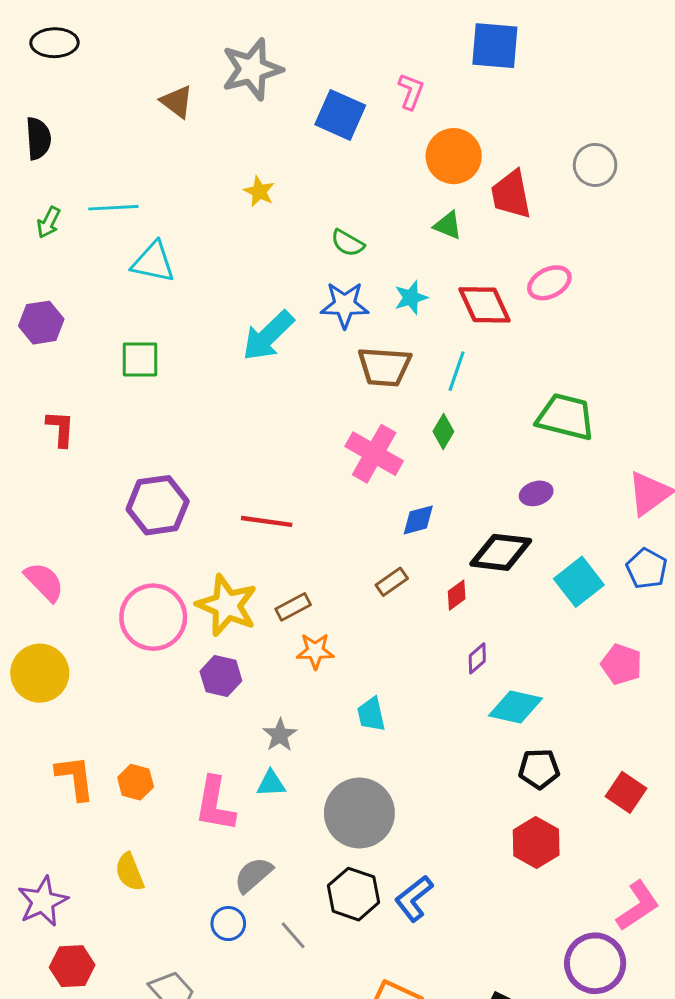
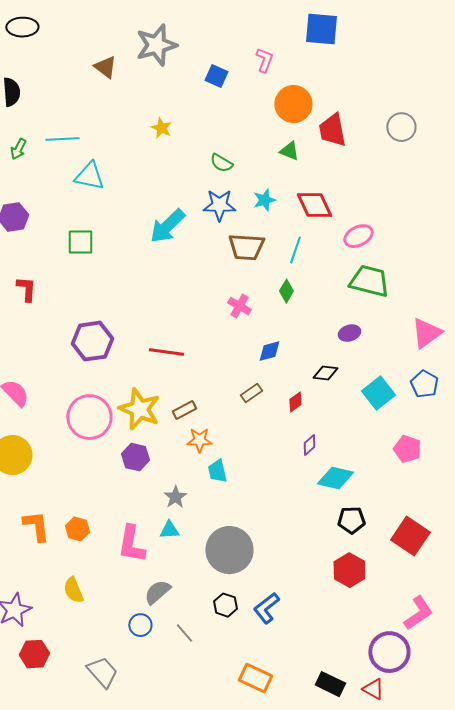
blue square: (340, 115) -> (216, 76), size x0.7
gray circle: (595, 165) -> (401, 127), moved
pink ellipse: (549, 283) -> (358, 236), moved
pink cross: (374, 454) -> (239, 306), size x0.6
black diamond: (501, 552) -> (325, 373), size x0.6
cyan trapezoid: (371, 714) -> (217, 471), moved
red square: (626, 792) -> (410, 536), size x1.4
black hexagon: (353, 894) -> (225, 605), size x0.7

